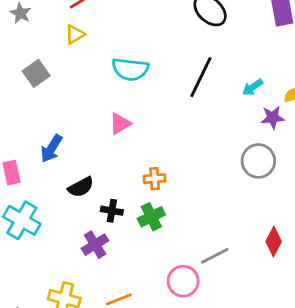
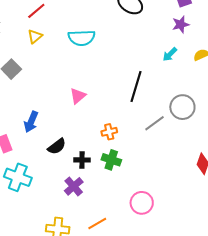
cyan semicircle: (130, 69) -> (82, 38), moved
black line: (201, 77) -> (136, 86), moved
purple star: (273, 118) -> (181, 24), moved
green cross: (151, 217) -> (111, 160), turned -36
gray line: (215, 256) -> (154, 123), moved

